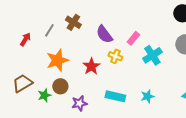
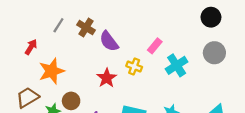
gray line: (49, 30) -> (58, 25), moved
purple semicircle: (104, 34) -> (109, 41), moved
orange star: (57, 60) -> (52, 71), moved

